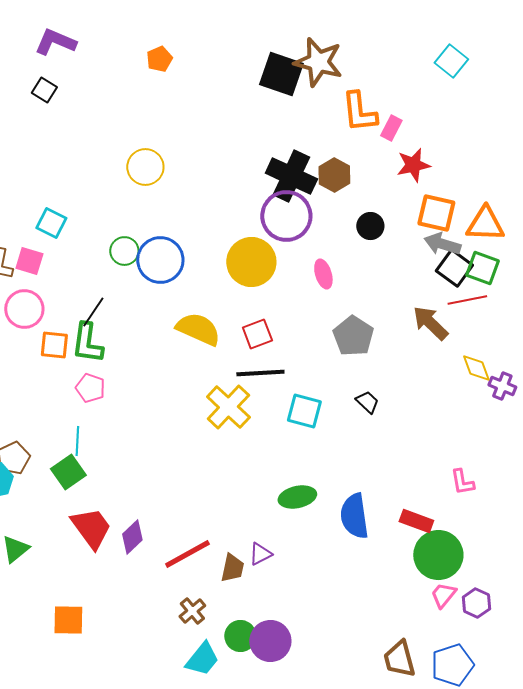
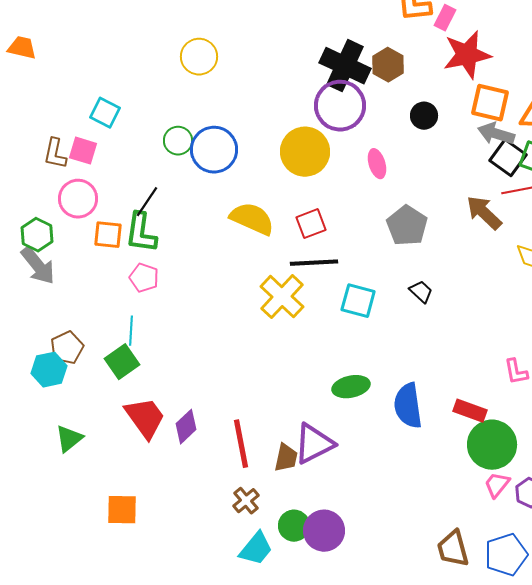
red star: (413, 165) -> (467, 55), size x1.4
red line: (187, 554) -> (241, 444), turned -72
purple triangle: (260, 554) -> (314, 444), size x1.8

